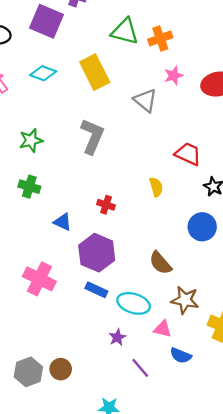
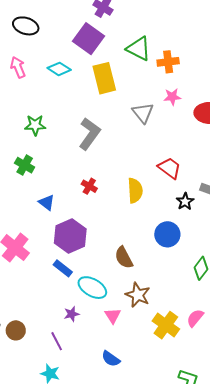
purple square: (47, 21) -> (89, 39), moved
yellow semicircle: (156, 187) -> (135, 191), size x1.4
red cross: (106, 205) -> (89, 186), moved
pink triangle: (163, 329) -> (113, 316), turned 30
blue semicircle: (181, 355) -> (111, 359), moved
purple line: (140, 368) -> (57, 341), moved

